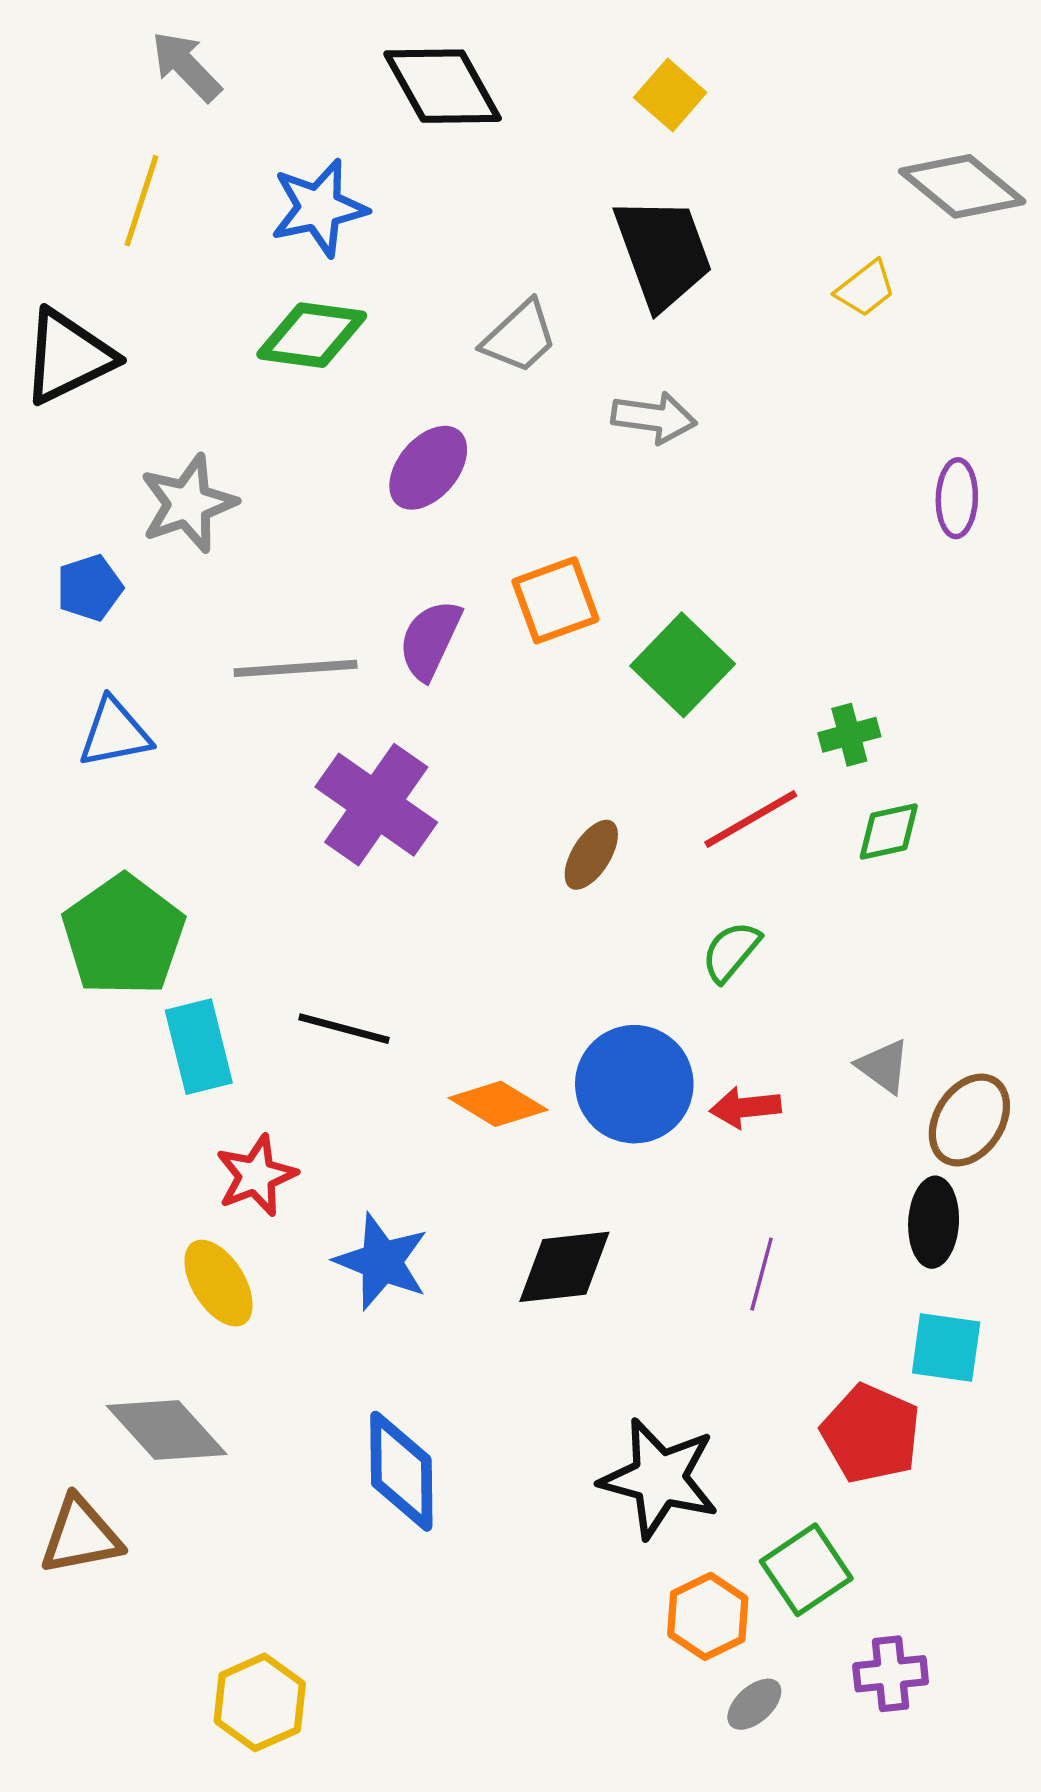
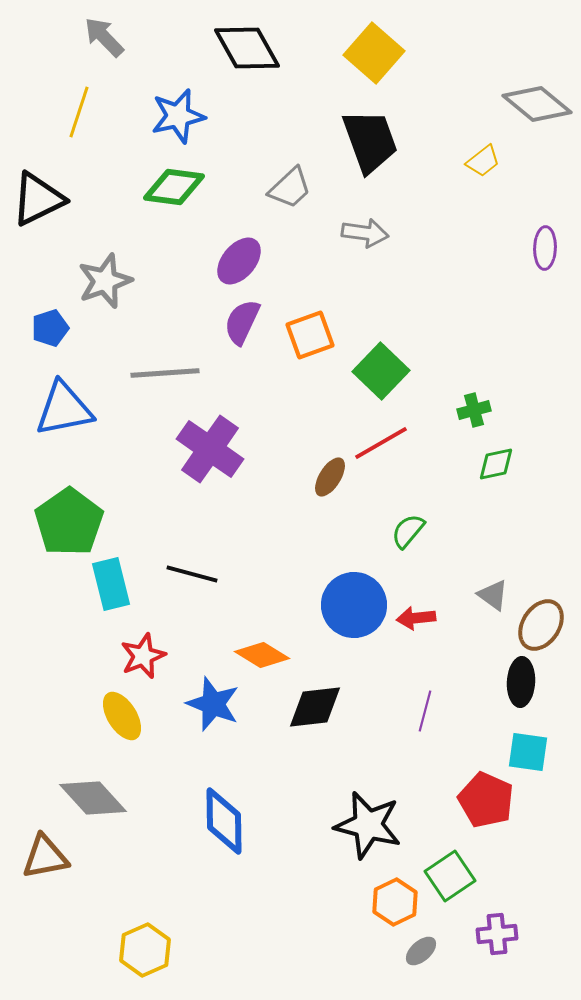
yellow square: (670, 95) -> (374, 53), size x1.5
purple ellipse: (957, 498) -> (545, 248), moved
purple semicircle: (430, 640) -> (242, 322), moved
blue triangle: (115, 733) -> (64, 409), size x1.4
red line: (751, 819) -> (381, 443), moved
orange diamond: (498, 1104) -> (262, 655), moved

